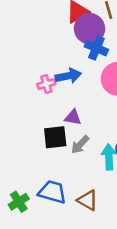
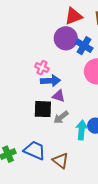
purple circle: (89, 29) -> (66, 38), moved
blue arrow: (68, 76) -> (50, 81), moved
pink cross: (46, 84) -> (42, 68), turned 32

